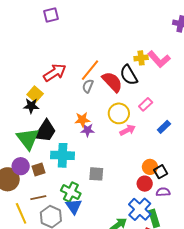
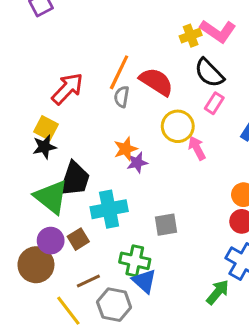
black semicircle: (129, 75) -> (209, 73), moved
pink arrow: (128, 130) -> (197, 148), turned -77

